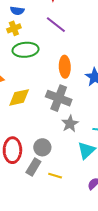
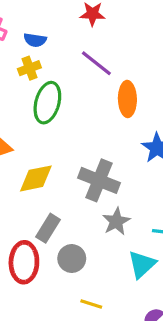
green ellipse: (26, 50) -> (47, 103), turned -70
orange ellipse: (65, 67) -> (127, 99), moved
gray rectangle: (33, 167) -> (48, 228), moved

